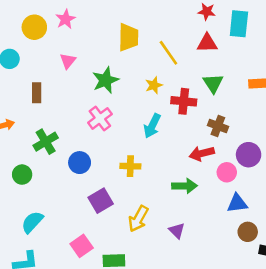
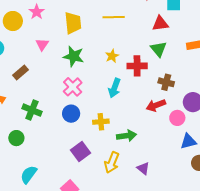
yellow trapezoid: (128, 37) -> (73, 23), moved
red triangle: (207, 43) -> (160, 23), moved
yellow line: (168, 53) -> (114, 17), moved, turned -50
green star: (105, 80) -> (74, 56), turned -30
brown rectangle: (37, 93) -> (21, 72), turned 56
green cross: (46, 142) -> (32, 110), turned -30
blue circle: (80, 163) -> (71, 114), moved
green arrow: (185, 186) -> (127, 136), moved

